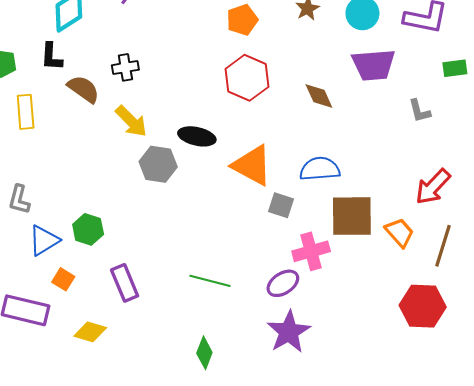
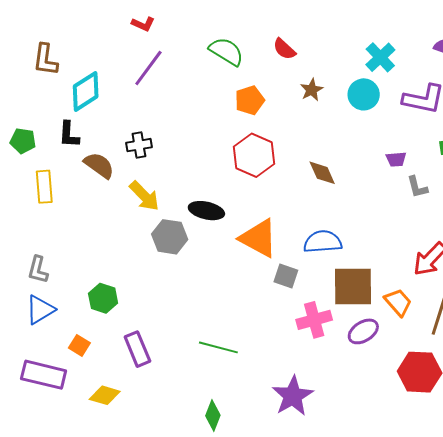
purple trapezoid: (374, 65) -> (396, 159), moved, size x0.5
blue triangle: (44, 240) -> (40, 310), moved
purple ellipse: (283, 283) -> (363, 331), moved

